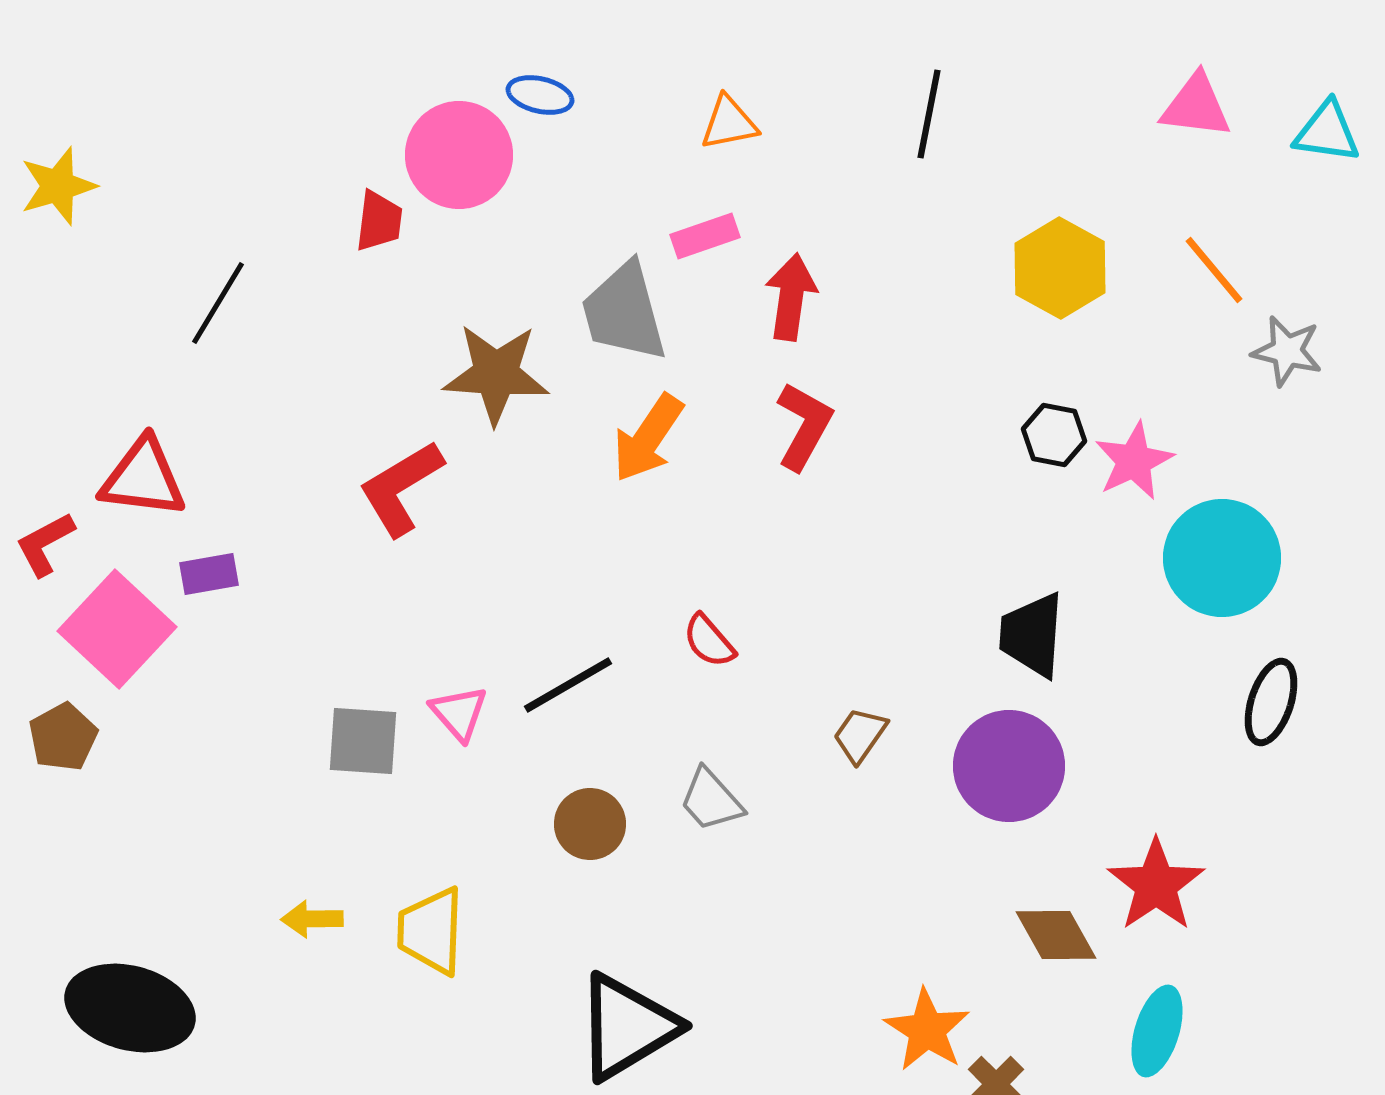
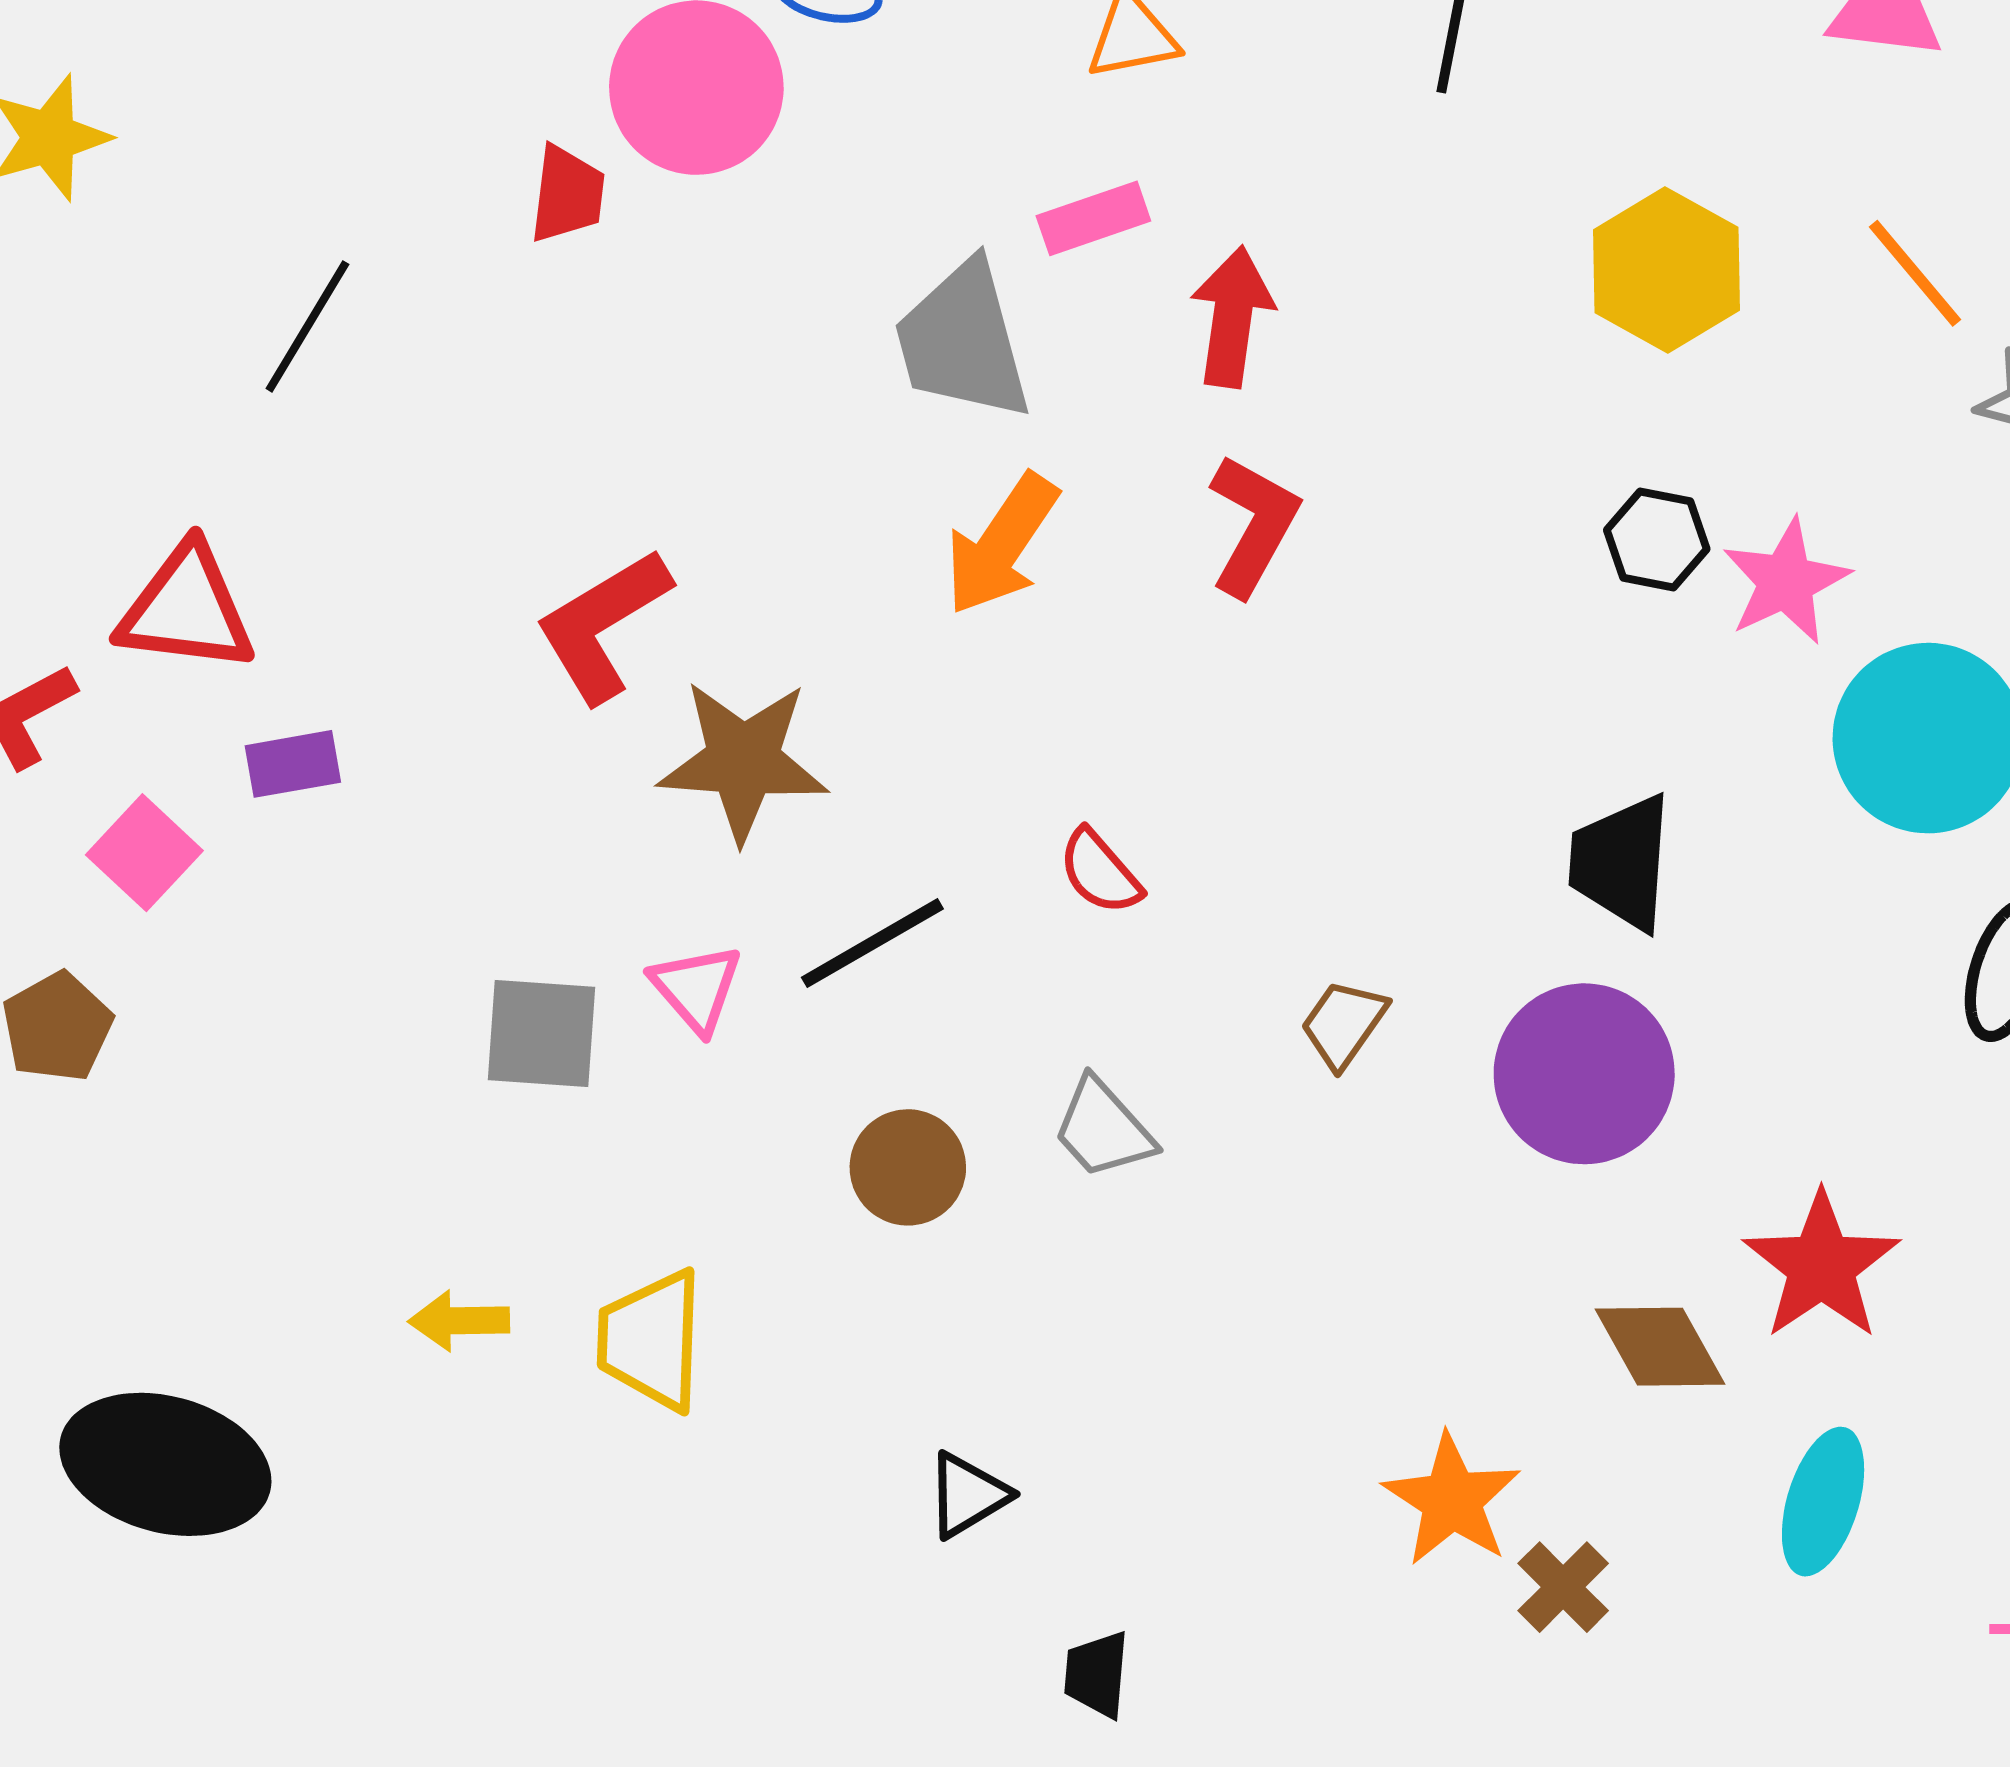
brown star: (496, 374) -> (743, 761), moved
pink square: (117, 629) -> (144, 853), size x0.6
black triangle: (627, 1027) -> (968, 1495), size x0.5

